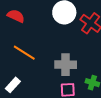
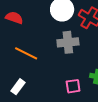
gray cross: (66, 65) -> (68, 42), moved

